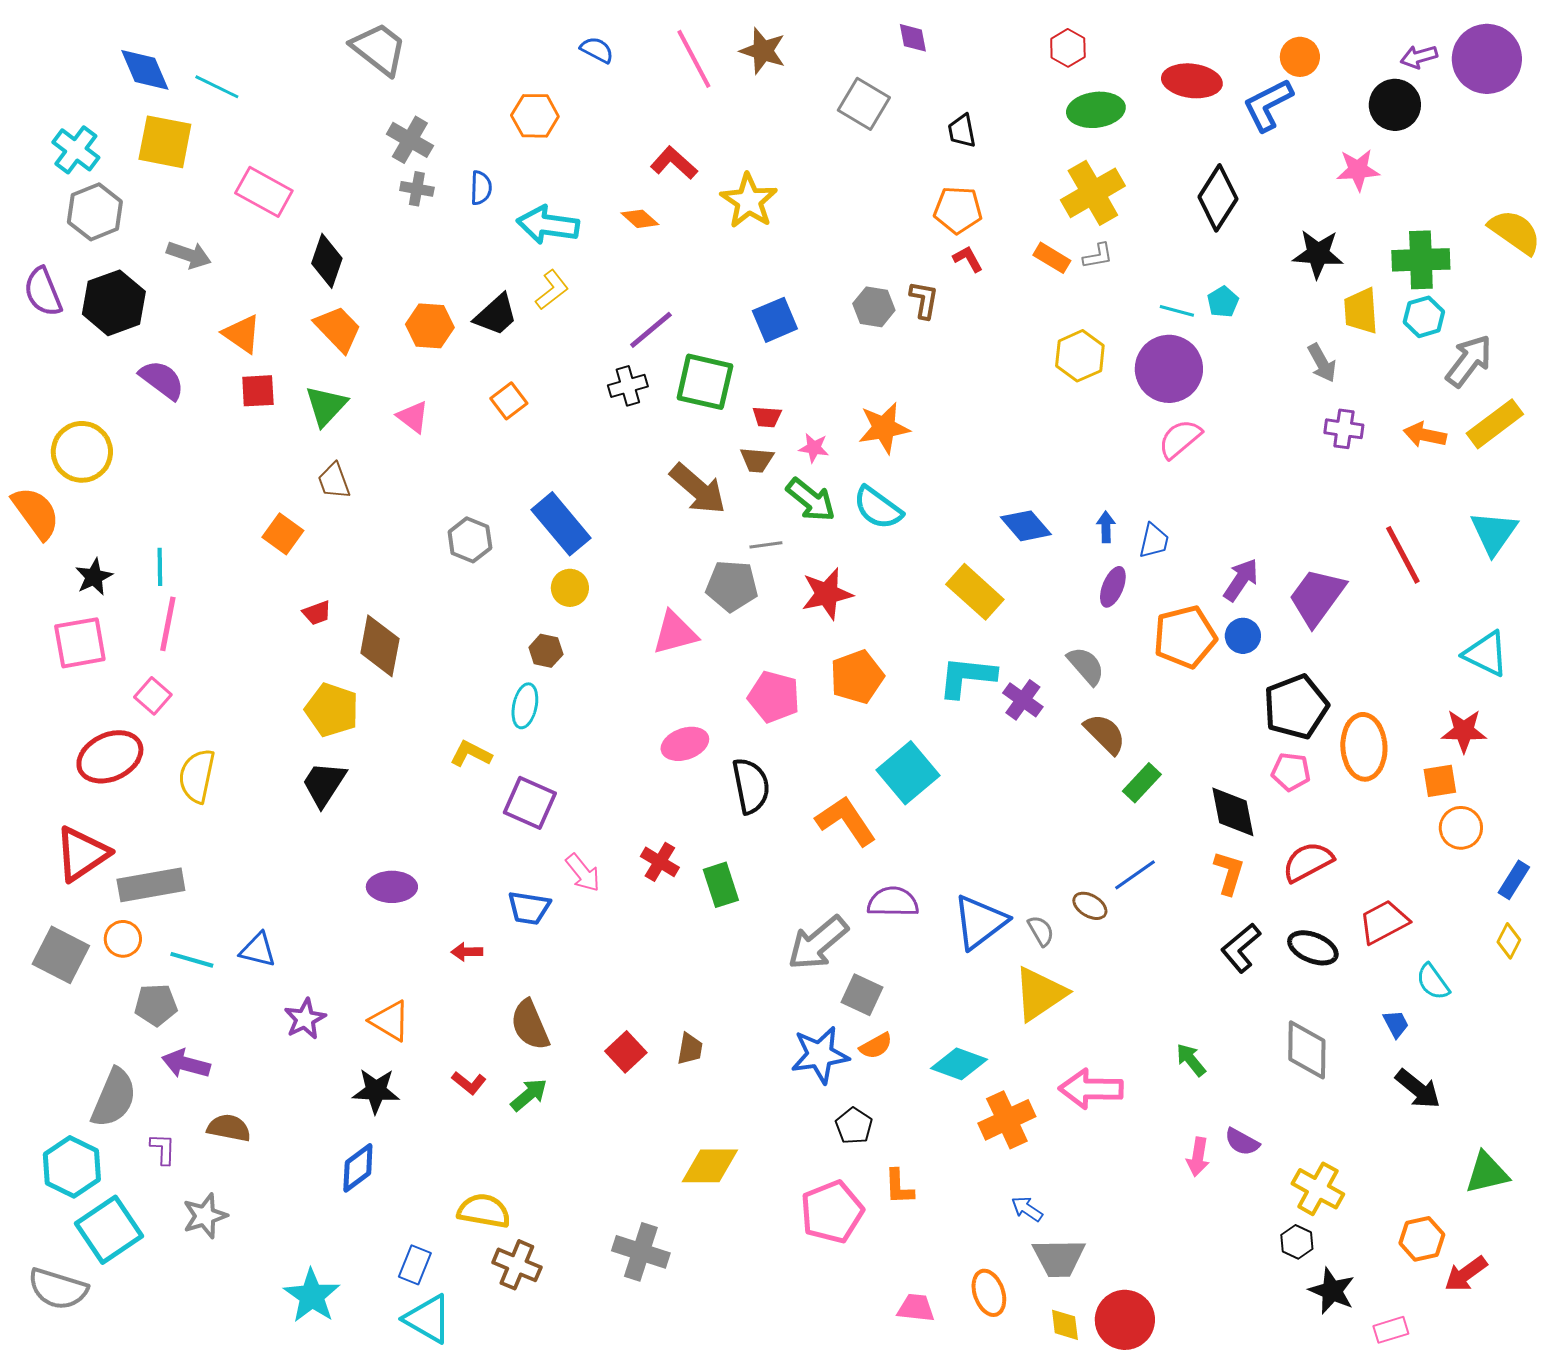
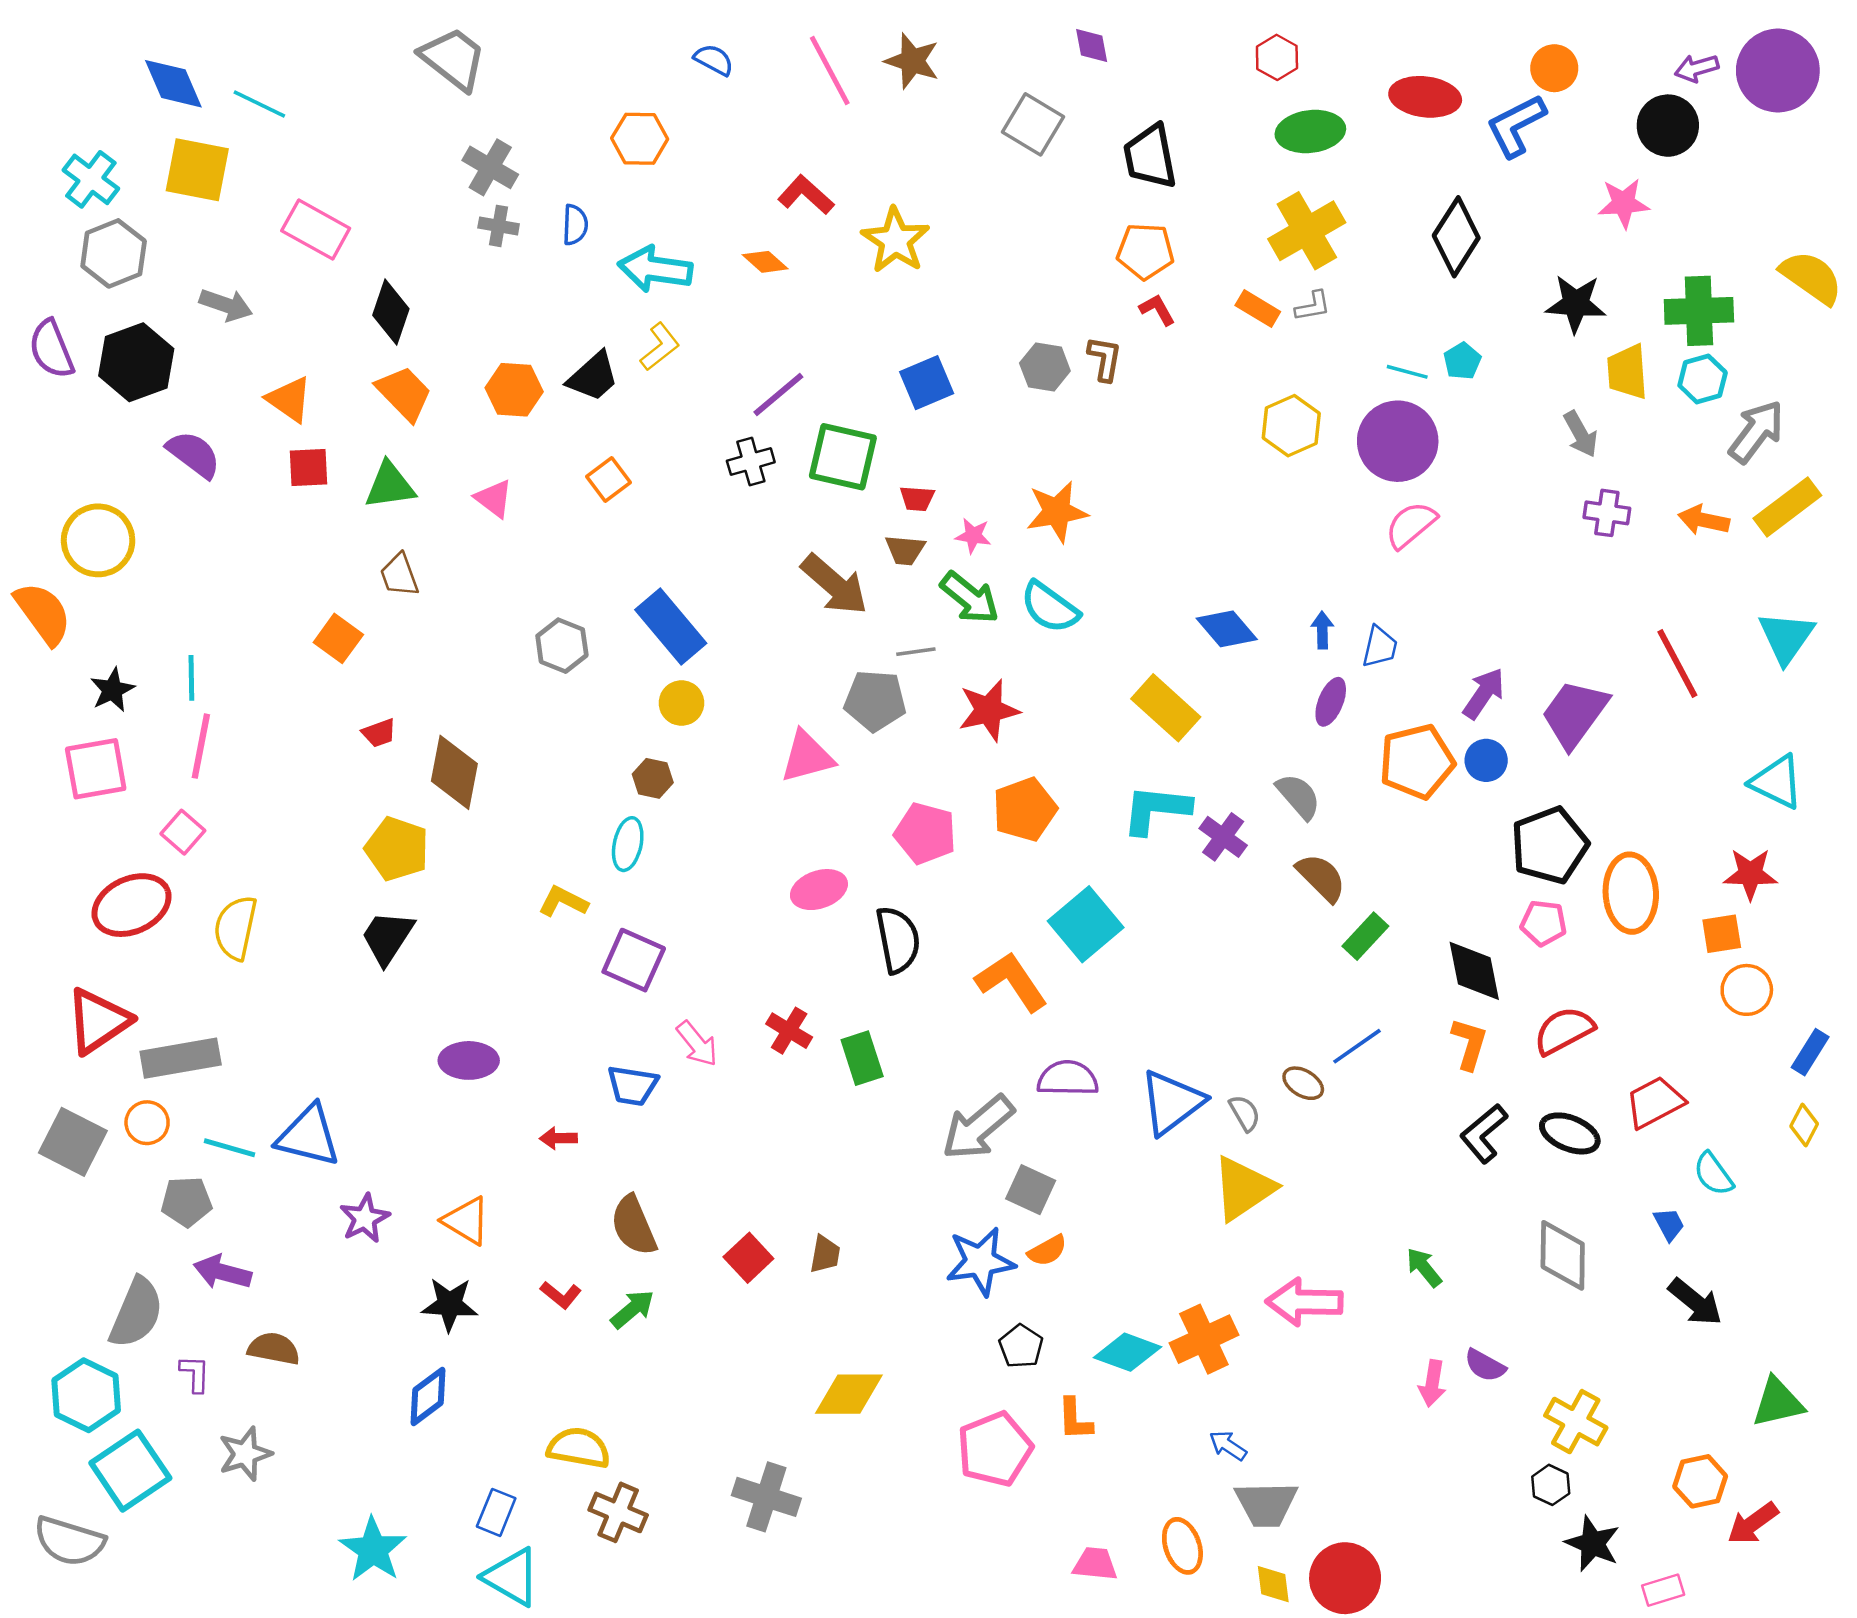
black trapezoid: (962, 131) -> (1150, 157), size x1.6
green triangle: (326, 406) -> (390, 485), turned 39
blue triangle: (258, 950) -> (308, 1136), size x1.5
cyan diamond: (959, 1064) -> (1127, 1352), moved

